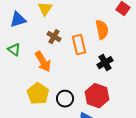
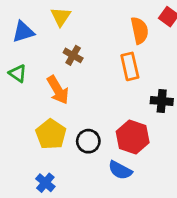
orange semicircle: (102, 30) -> (140, 30), moved
orange rectangle: (79, 45) -> (130, 66), moved
black cross: (105, 63) -> (162, 101), moved, turned 35

